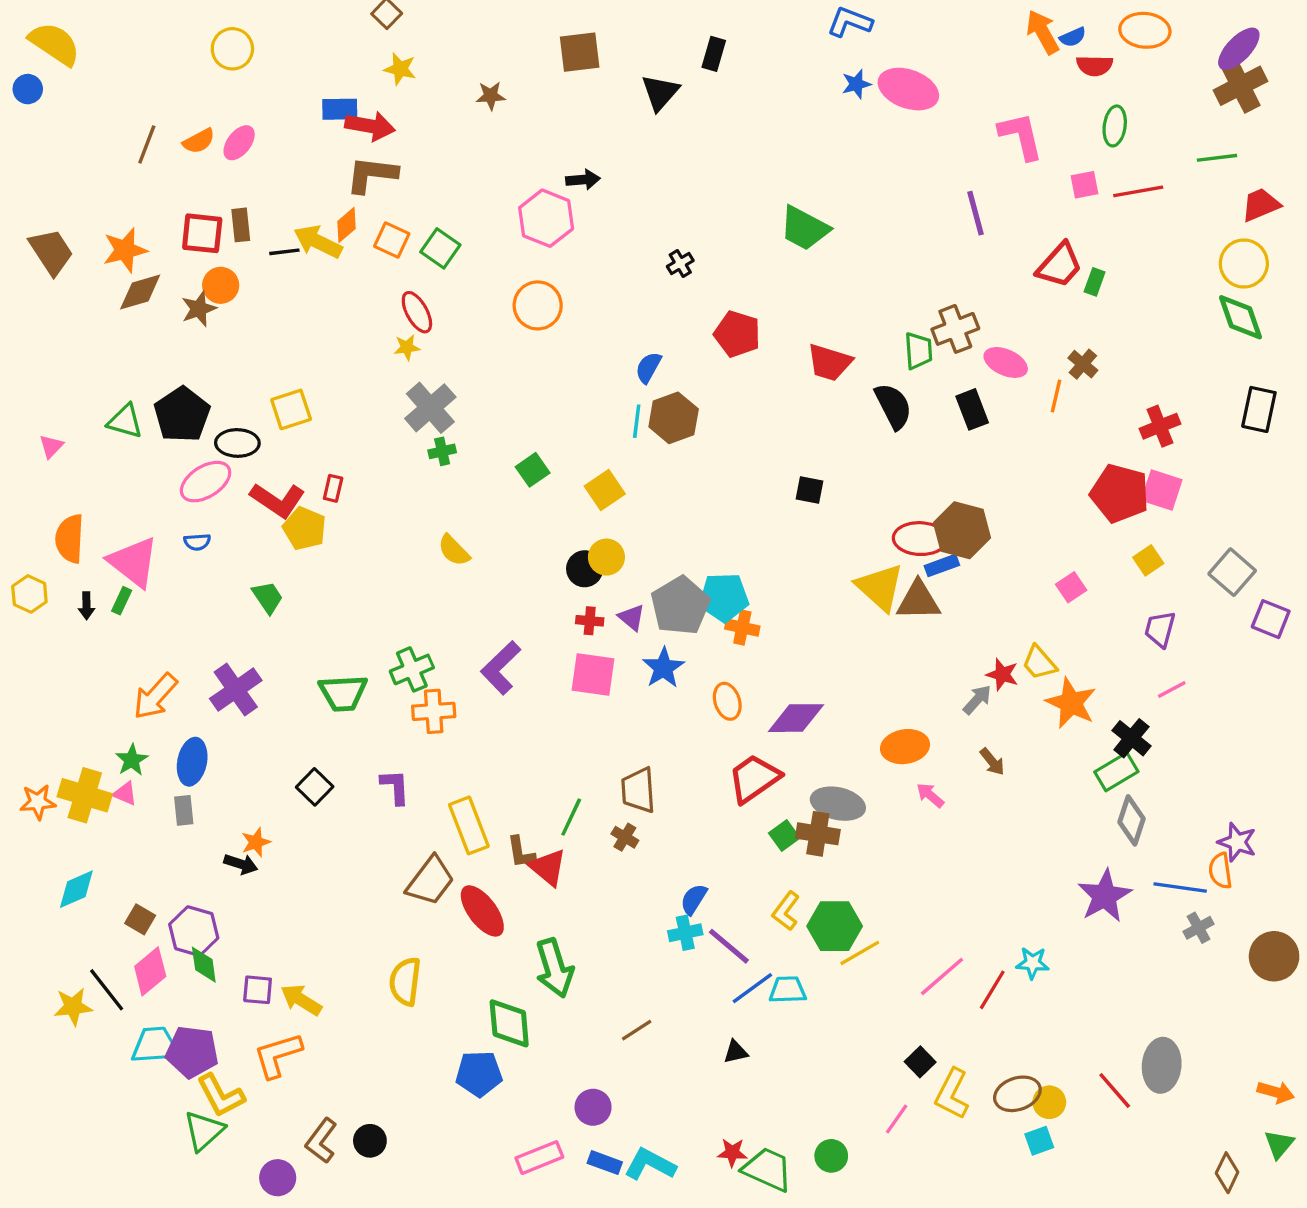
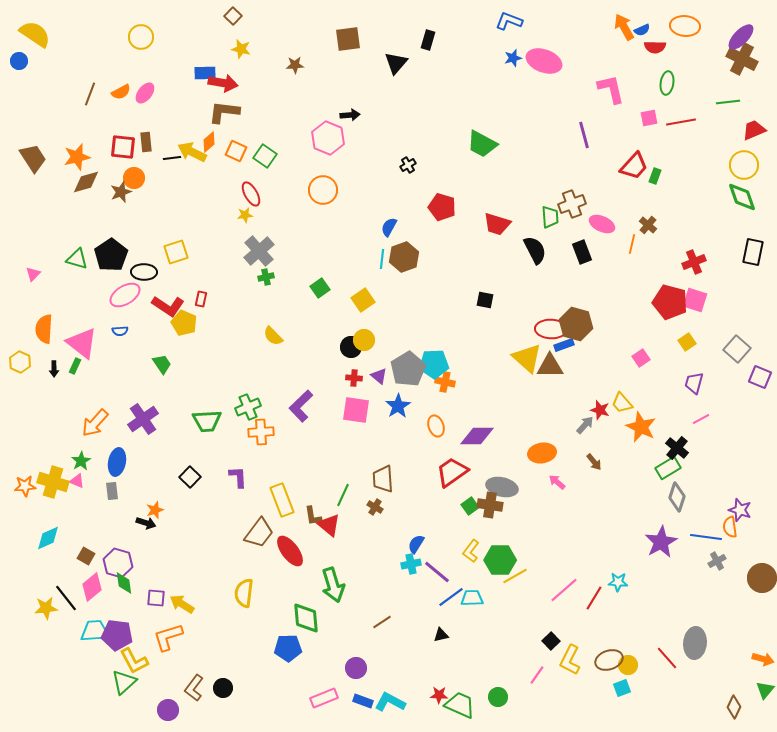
brown cross: (1241, 86) -> (742, 59), turned -36

